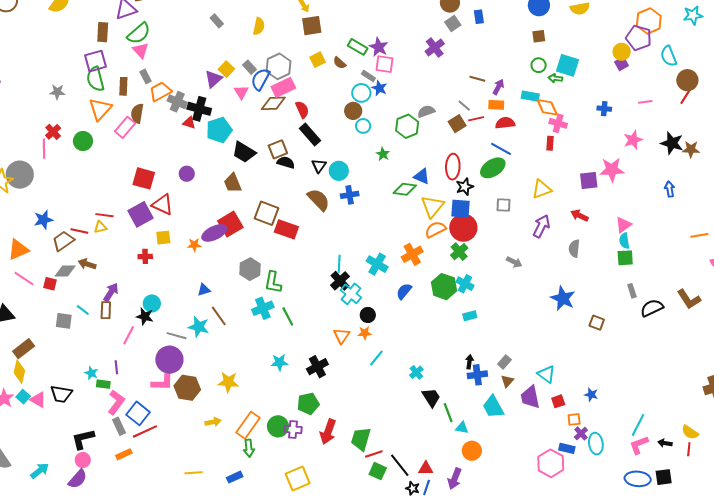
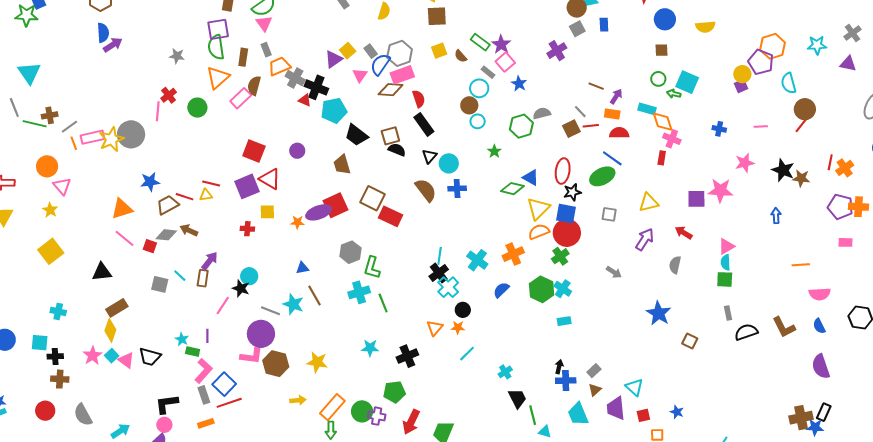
pink square: (385, 64) -> (505, 62), turned 36
blue star: (379, 88) -> (519, 84), moved

